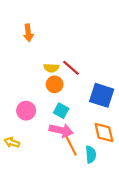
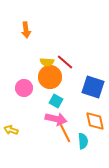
orange circle: (55, 84) -> (50, 77), size x1.5
pink circle: (26, 111) -> (24, 88), moved

